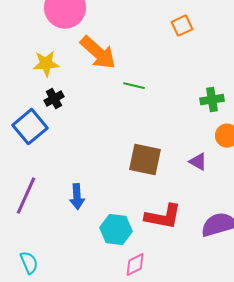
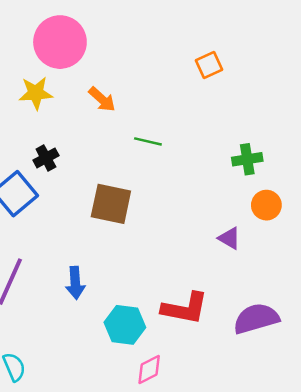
orange arrow: (98, 53) -> (102, 99), size x0.6
yellow star: (46, 64) -> (36, 93), moved
brown square: (145, 160) -> (111, 204), moved

